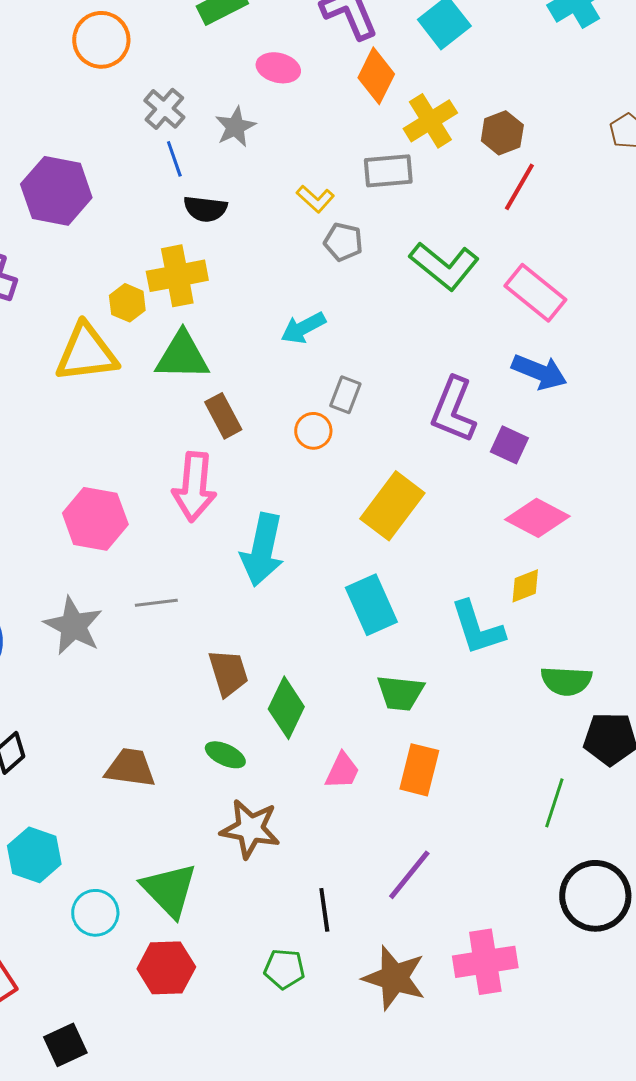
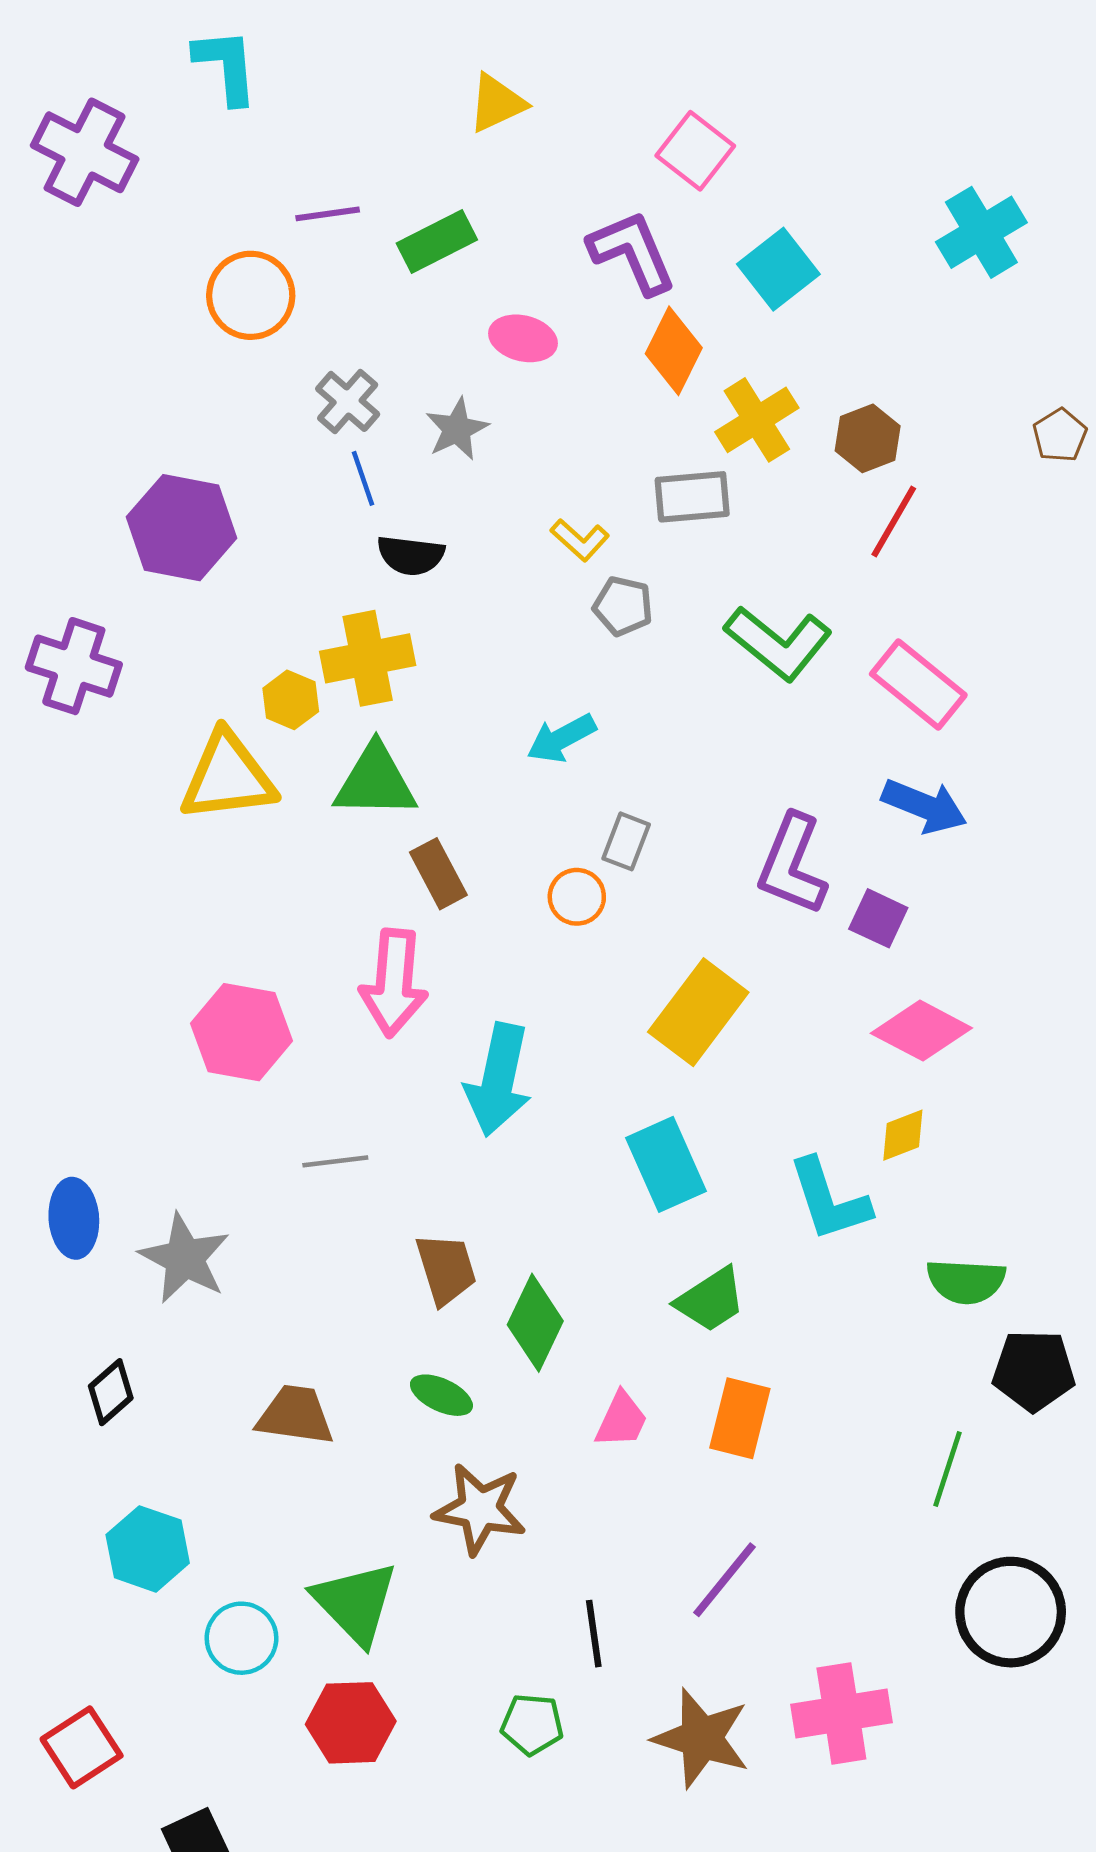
gray star: (73, 626) -> (185, 1258), moved
green trapezoid: (400, 693) -> (711, 1300), turned -39

